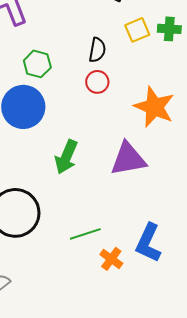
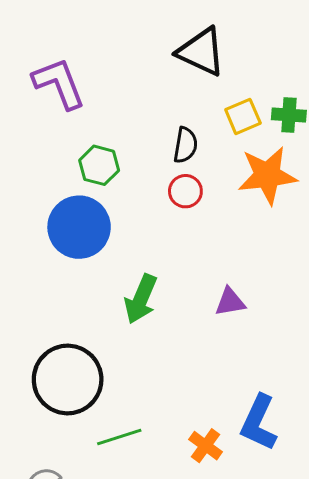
orange star: (154, 107) -> (267, 175), moved, turned -30
purple triangle: (128, 159) -> (230, 302), size x0.6
green line: (85, 234) -> (119, 437), moved

